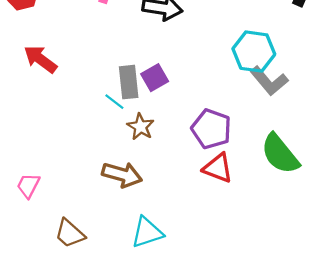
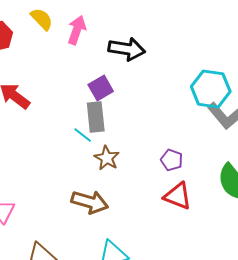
purple square: (155, 78) -> (101, 88), moved
purple pentagon: (211, 129) -> (172, 160), size x0.6

